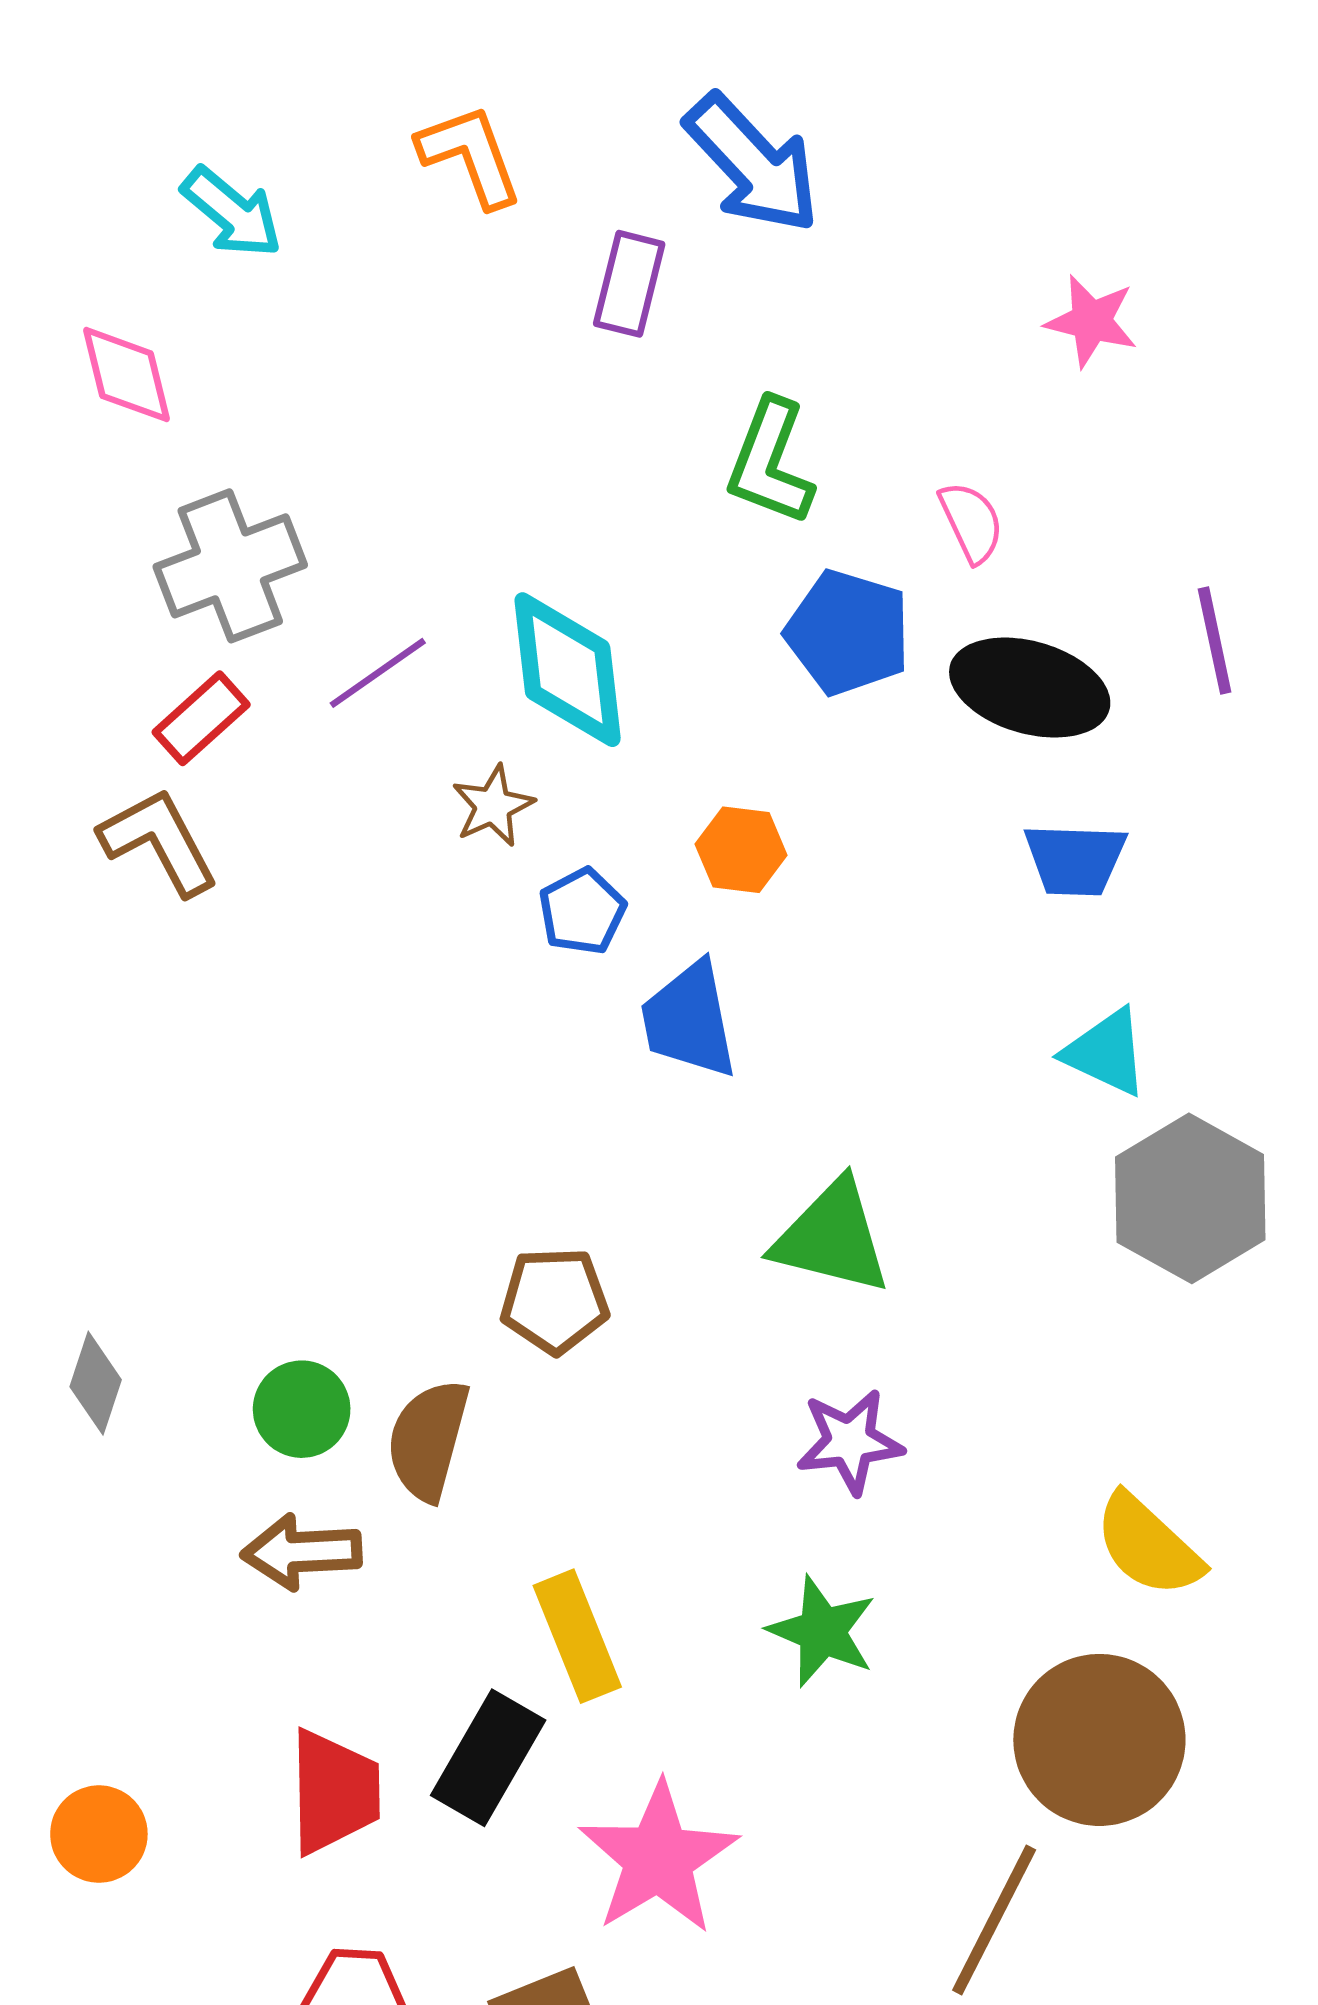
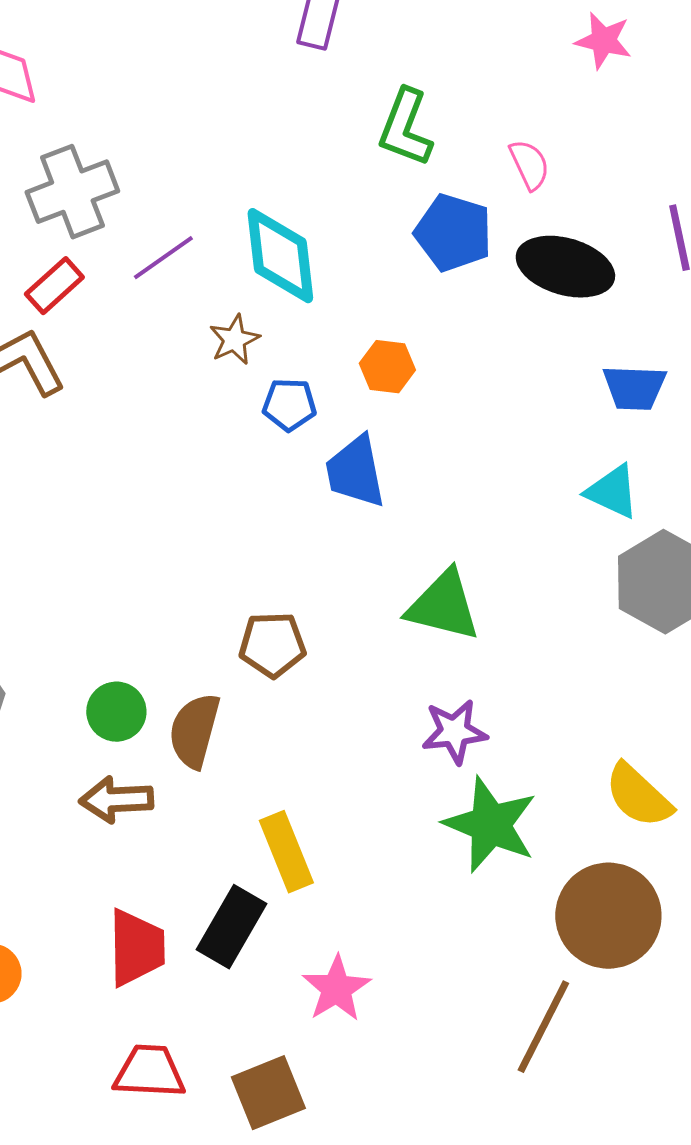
blue trapezoid: (1075, 859) -> (634, 388), moved
blue pentagon: (582, 911) -> (289, 405), turned 30
green star: (822, 1631) -> (490, 825), moved, size x1.4
pink star: (658, 1858) -> (336, 989), size x0.7

